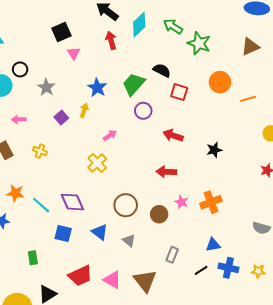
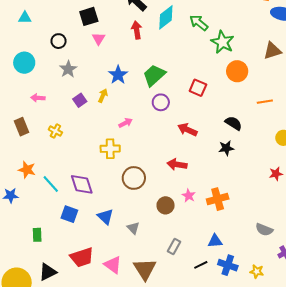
black circle: (20, 69) -> (59, 41), moved
black semicircle: (162, 70) -> (234, 123), moved
orange circle: (220, 82) -> (237, 71), moved
yellow cross: (97, 163) -> (110, 149), turned 36
brown circle: (126, 205) -> (134, 178), moved

